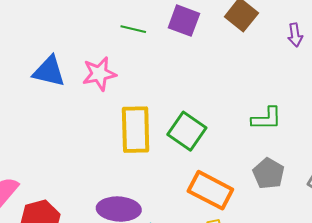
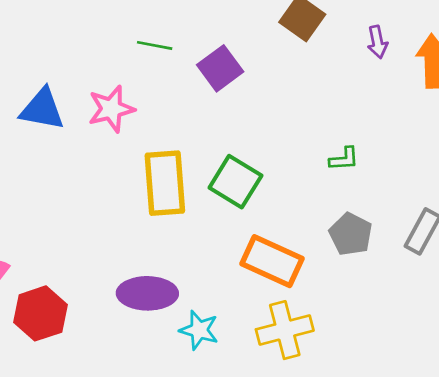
purple square: (184, 21) -> (220, 68), moved, turned 36
green L-shape: (267, 119) -> (344, 159), size x0.7

